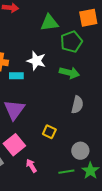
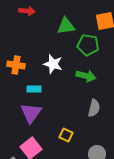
green pentagon: (71, 42) -> (88, 45), turned 30
cyan rectangle: (16, 76) -> (34, 89), moved

